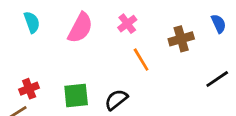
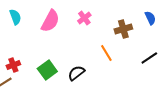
orange line: (141, 60) -> (106, 53), moved
green square: (76, 96) -> (47, 70), turned -30

